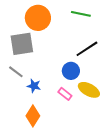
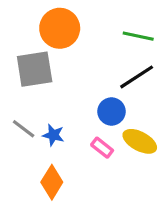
green line: (81, 14) -> (138, 36), moved
gray line: (16, 72) -> (24, 129), moved

